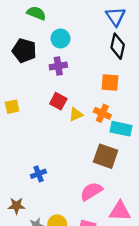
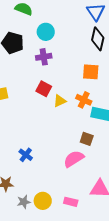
brown square: (106, 156) -> (87, 139), size x0.6
blue cross: (38, 174) -> (26, 155), turned -32
pink semicircle: (91, 191) -> (74, 159), moved

